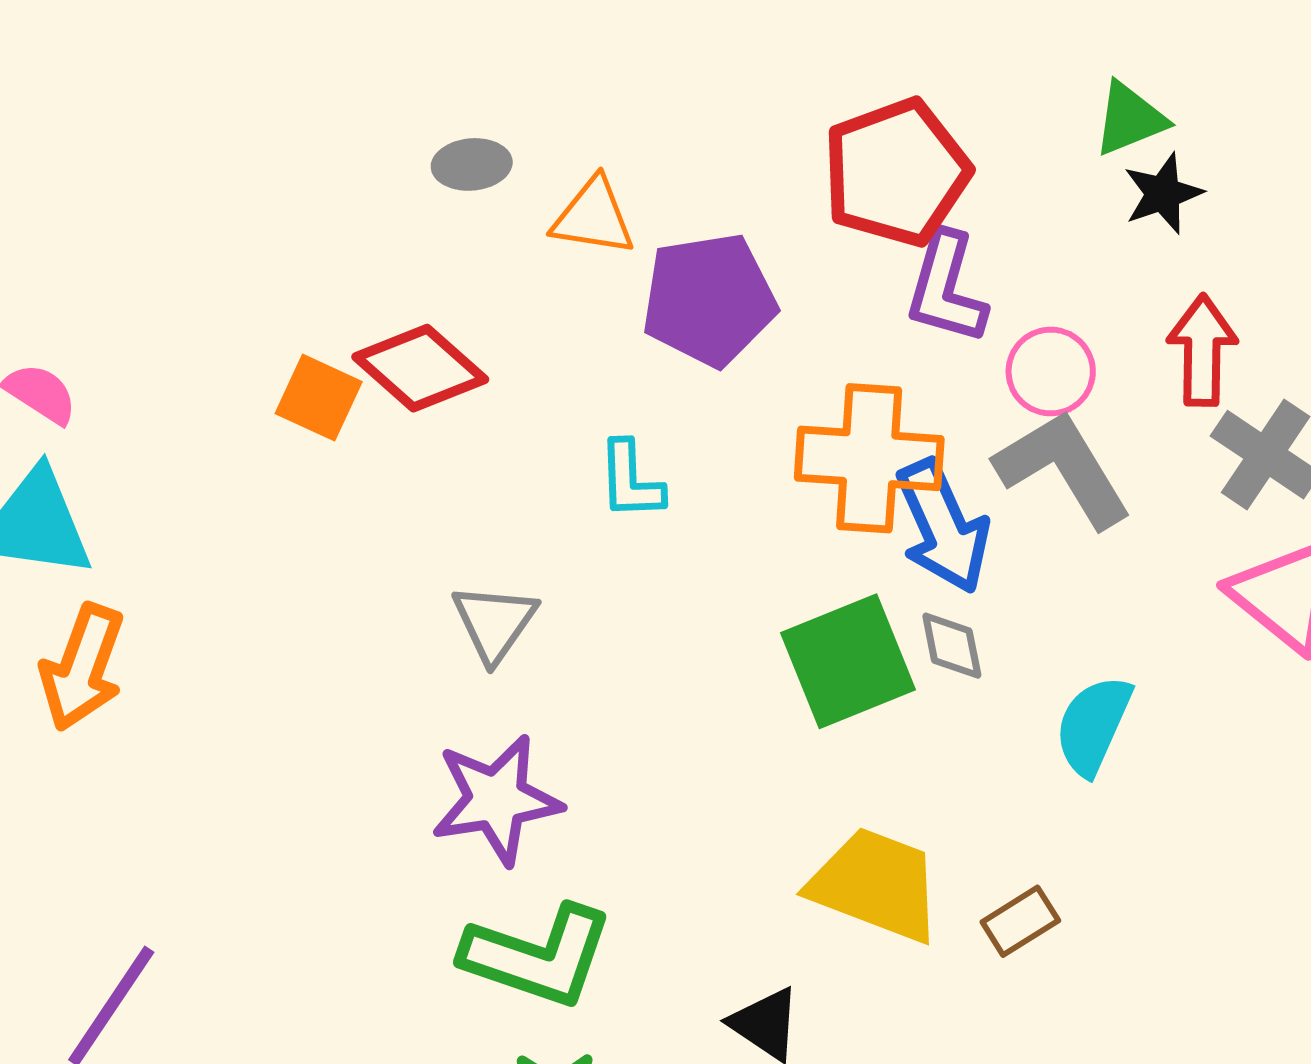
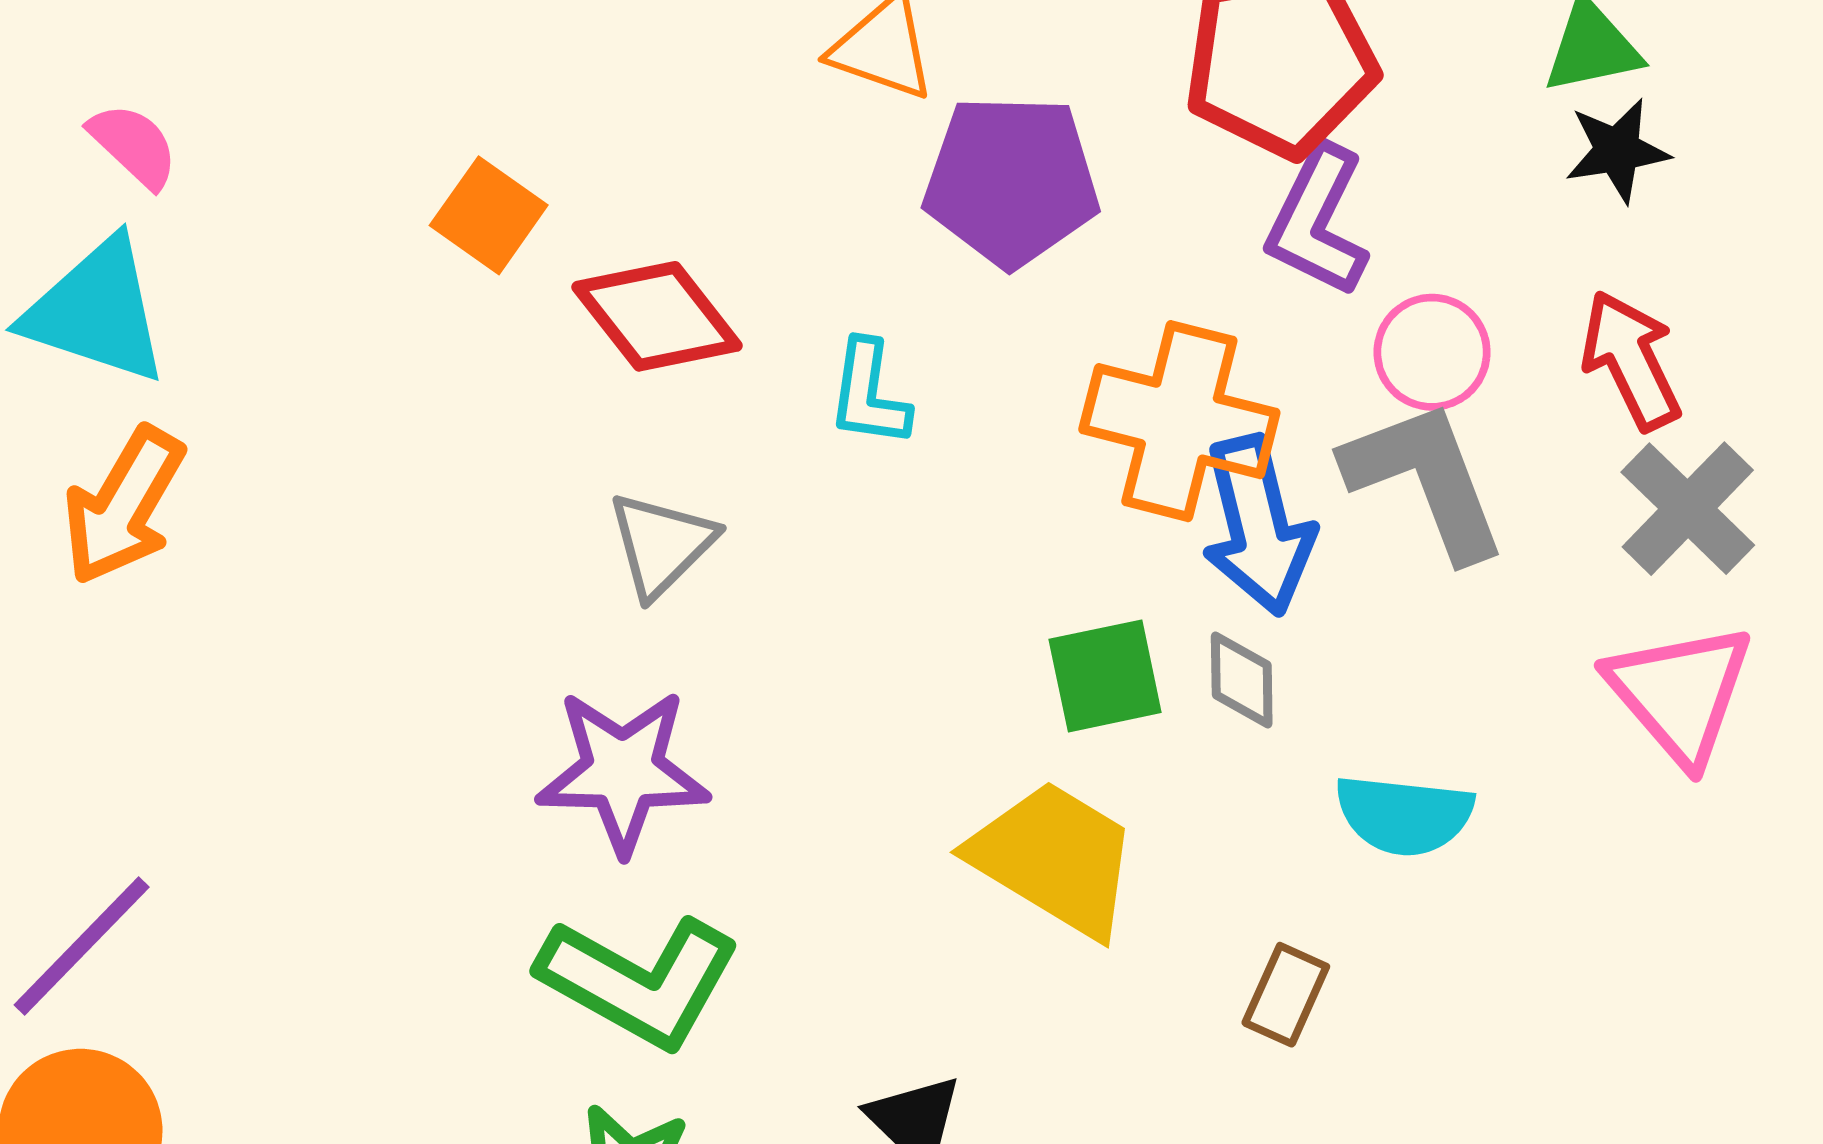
red arrow: (1202, 350) -> (1631, 360), turned -37
red diamond: (420, 368) -> (657, 316), moved
green square: (848, 661) -> (1105, 676), size x0.7
cyan semicircle: (1093, 725) -> (1404, 815), turned -118
yellow trapezoid: (876, 885) -> (1054, 858), moved
brown rectangle: (1020, 921) -> (1286, 995), moved, turned -44

